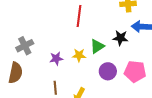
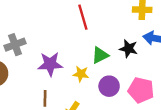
red line: (79, 16) -> (83, 17), turned -30
yellow star: (79, 55) -> (81, 74), moved
purple star: (56, 59) -> (50, 64), size x1.5

